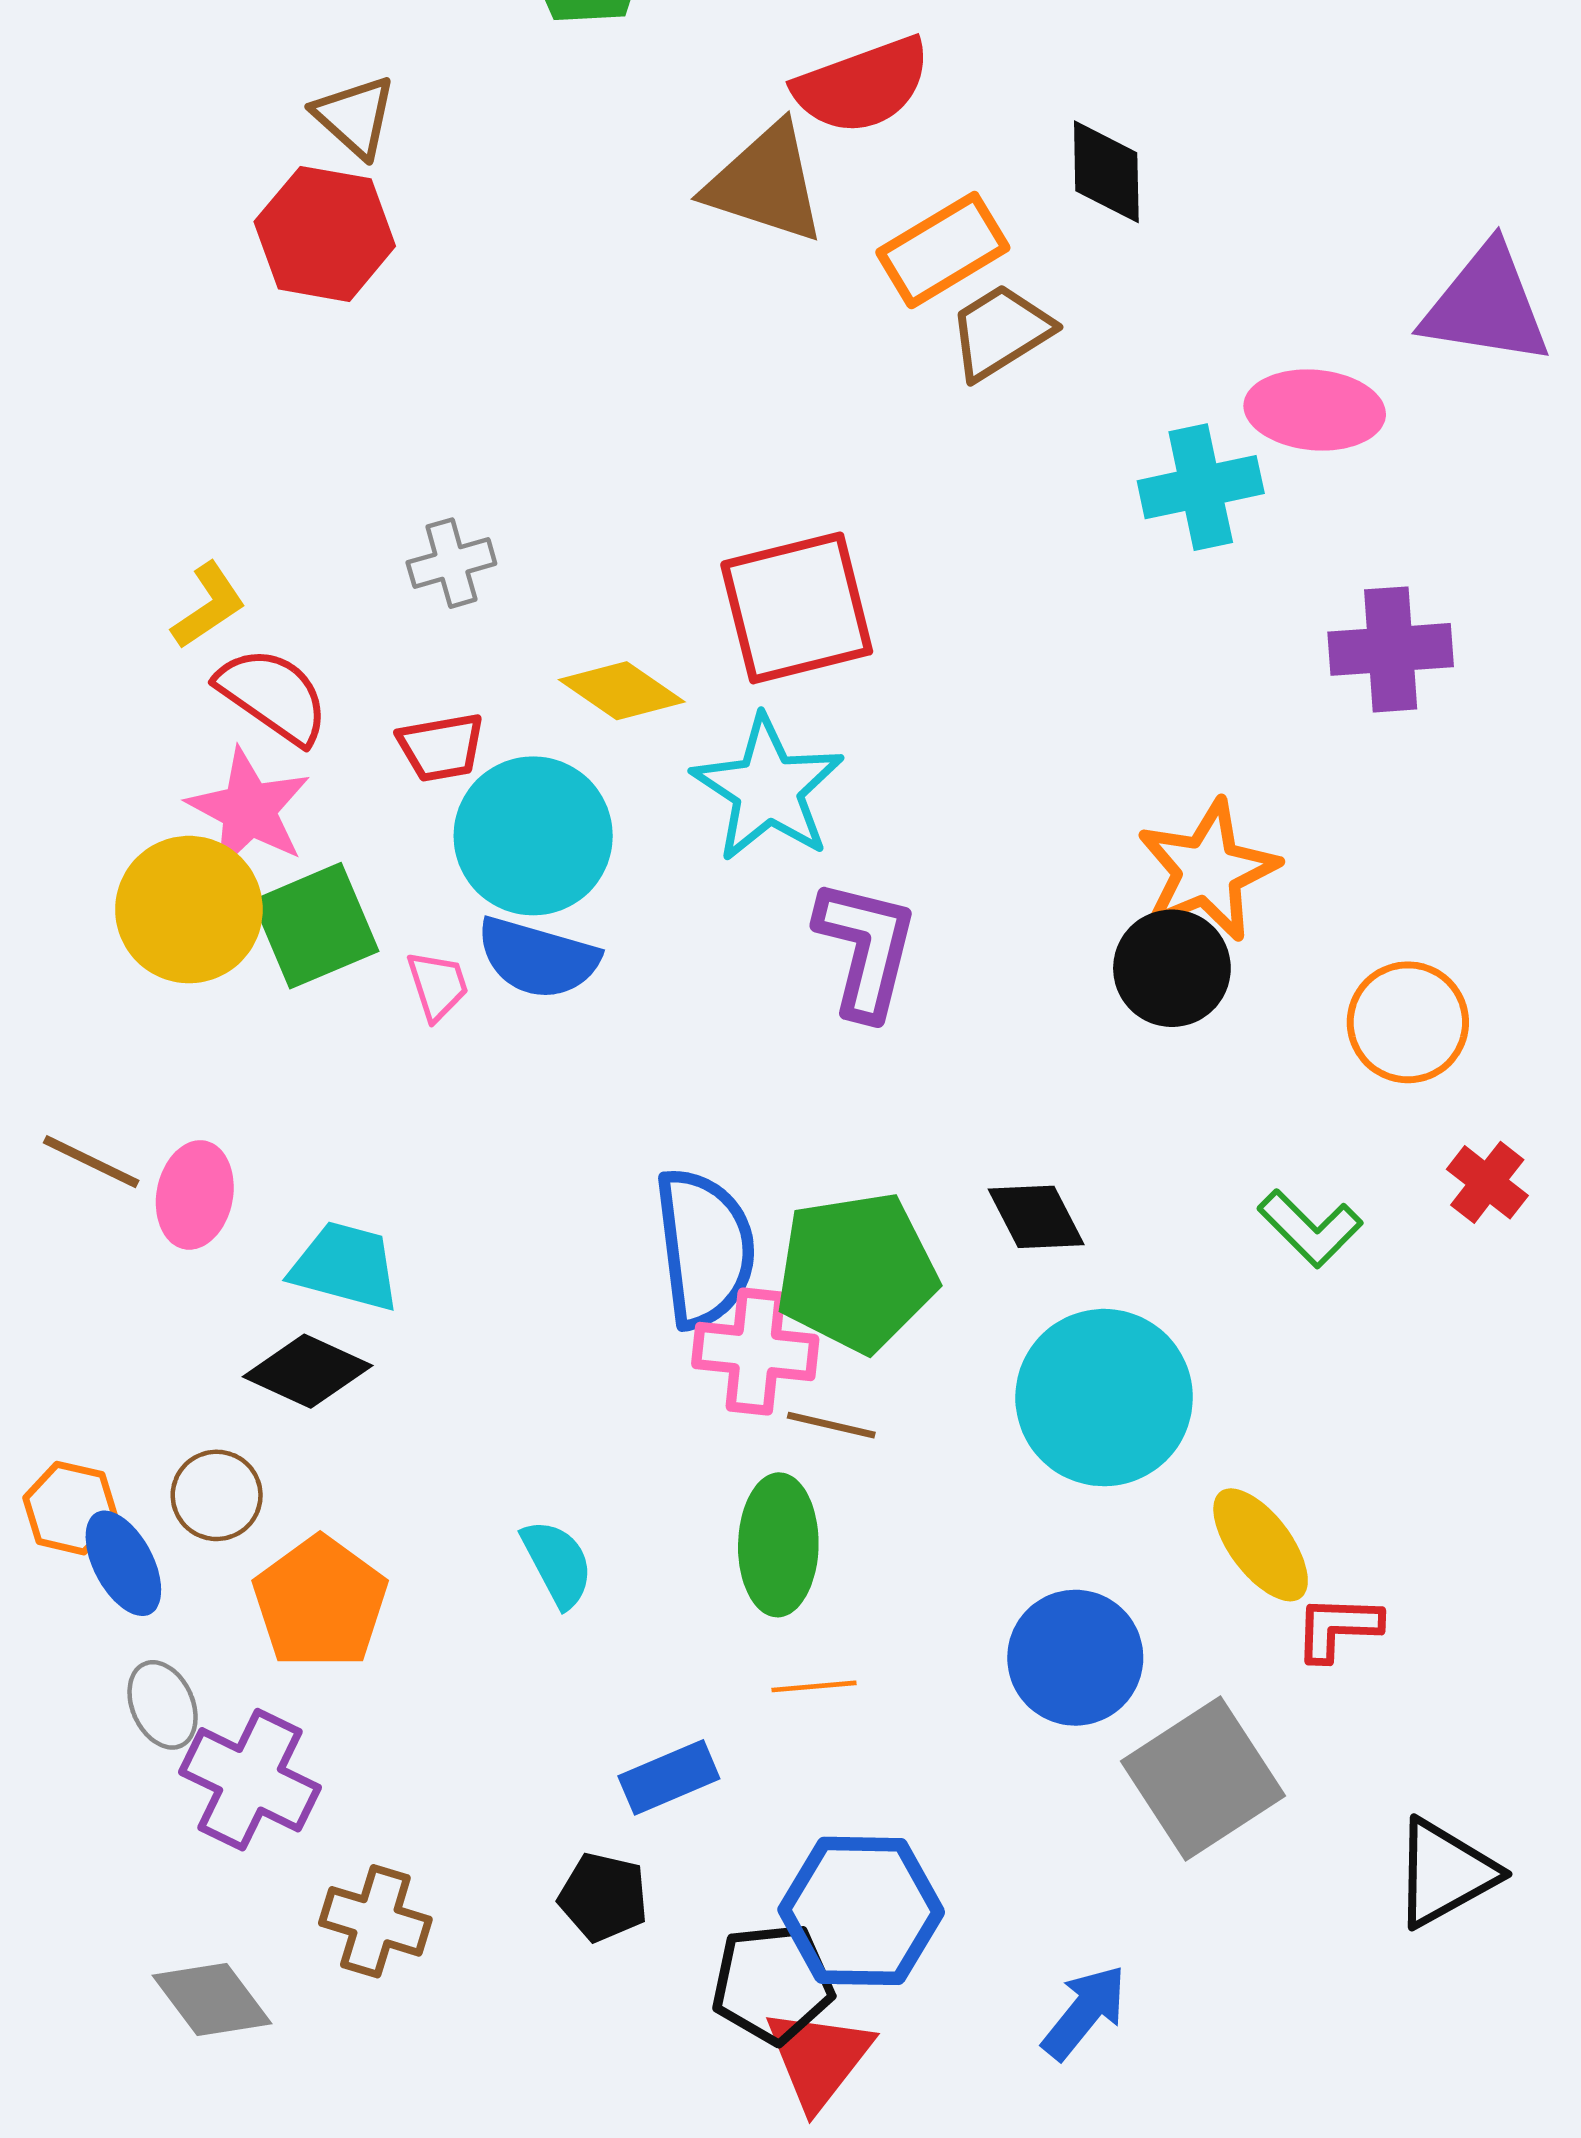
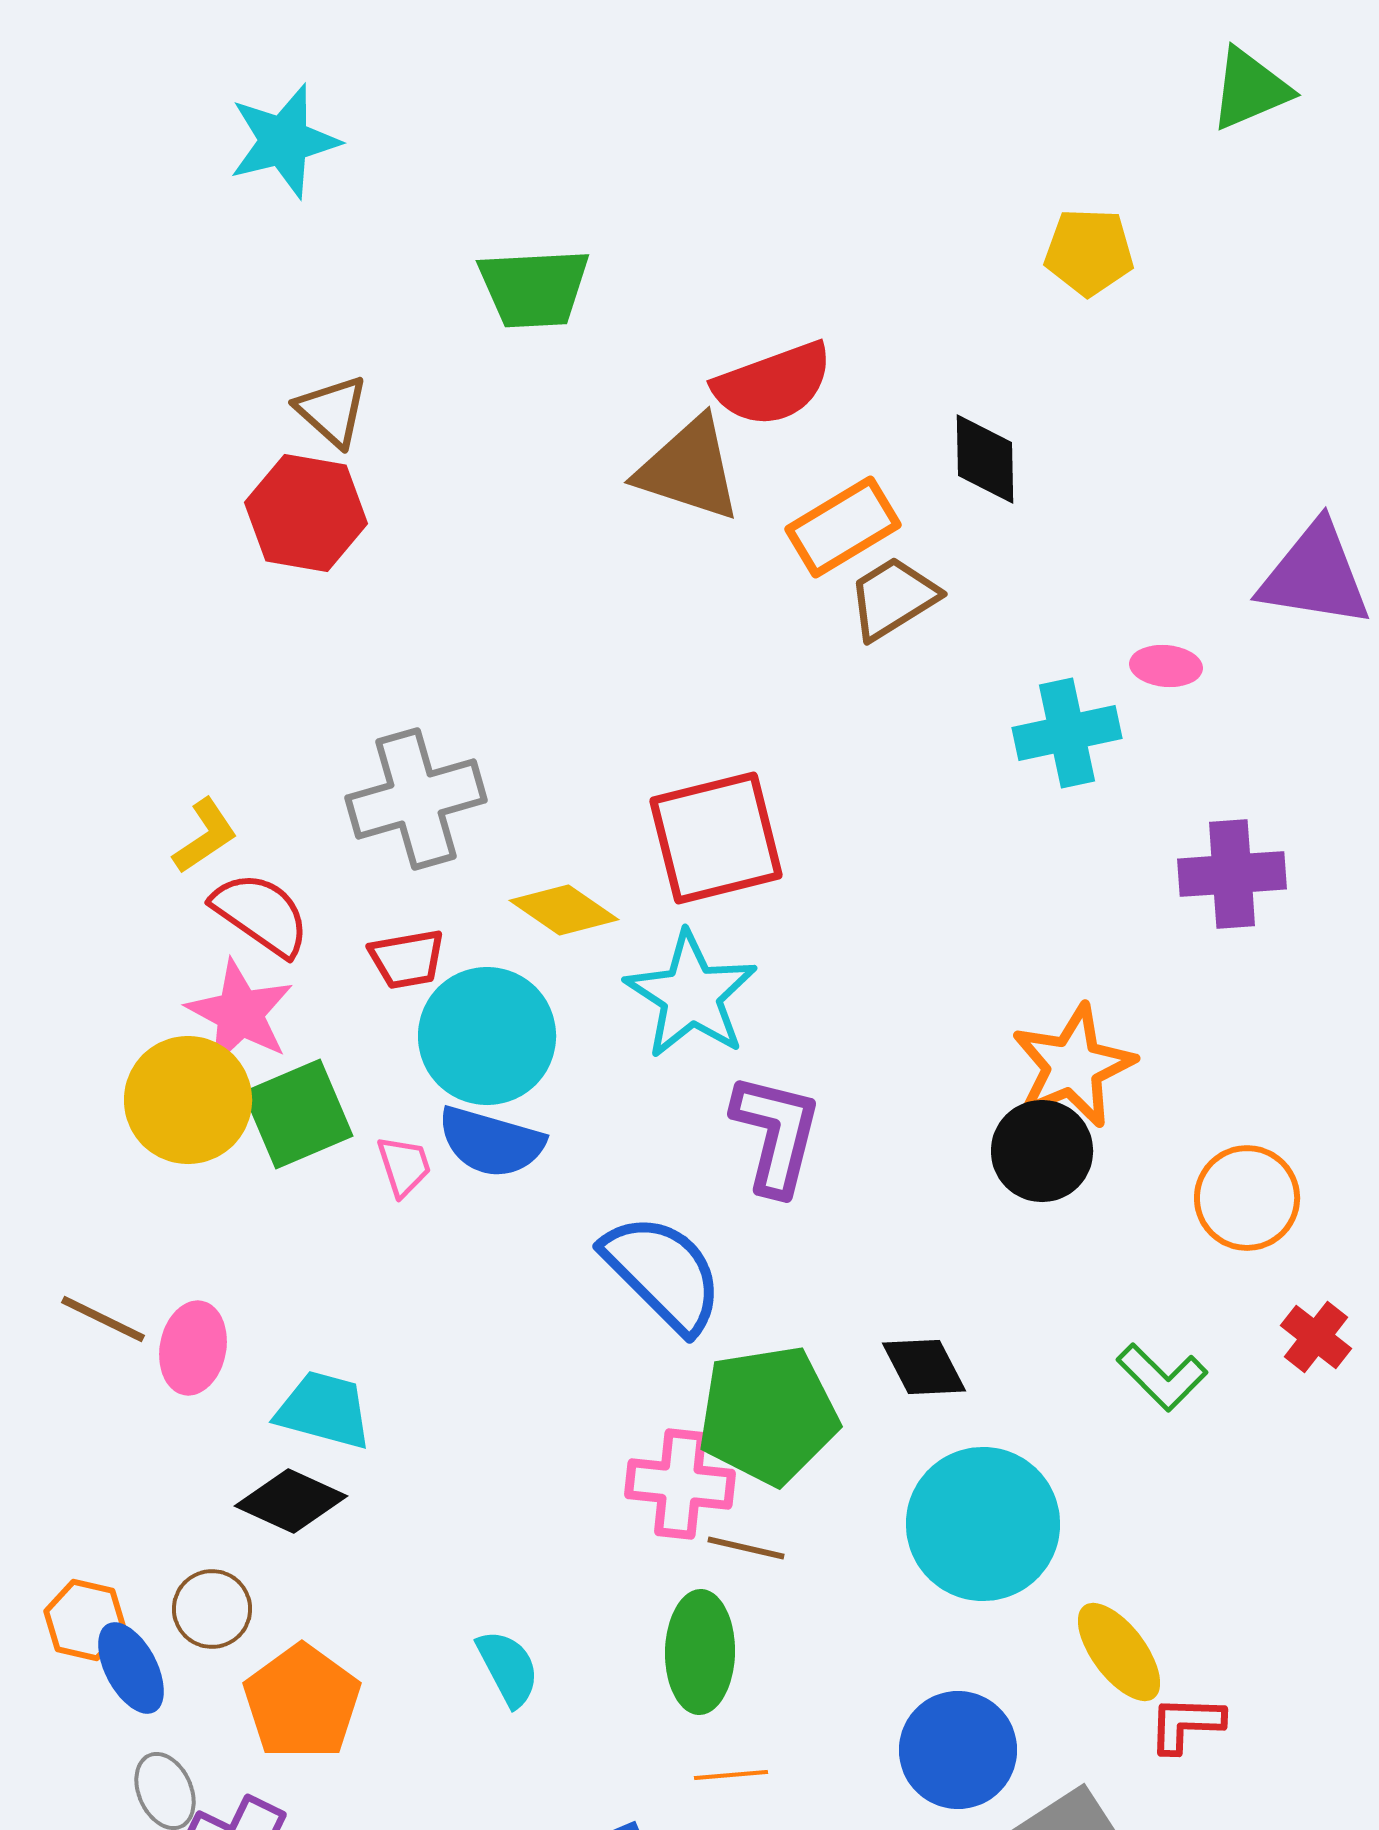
pink ellipse: (1315, 410) -> (1166, 666), size x0.6
gray cross: (451, 563) -> (416, 799), size x1.8
blue semicircle: (705, 1248) -> (663, 1273), moved, turned -38

